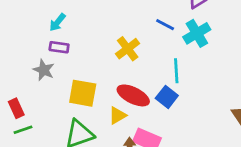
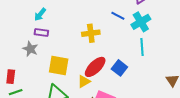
yellow cross: (128, 49) -> (91, 33), turned 30
cyan line: (176, 71) -> (142, 47), moved
red ellipse: (133, 95) -> (95, 67), turned -70
red rectangle: (16, 108) -> (11, 77), turned 32

